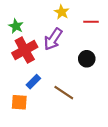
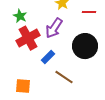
black circle: (87, 59) -> (85, 46), size x1.6
blue rectangle: (33, 82) -> (48, 57), moved

